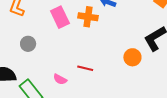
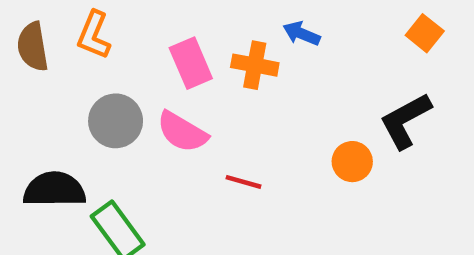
gray circle: (28, 44) -> (116, 121), size x1.5
pink semicircle: (60, 79) -> (182, 132), moved, size x1.6

